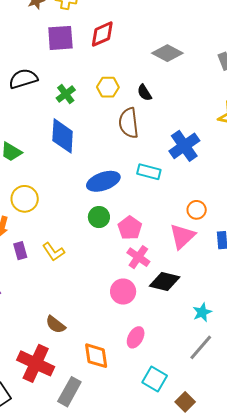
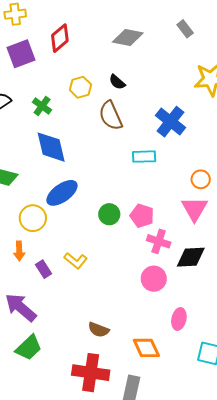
blue ellipse: (103, 181) -> (62, 193), moved

